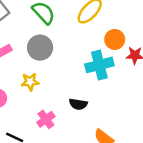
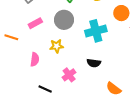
cyan cross: (99, 65) -> (96, 31), moved

